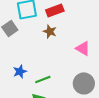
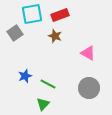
green line: (43, 79) -> (48, 84), turned 49

